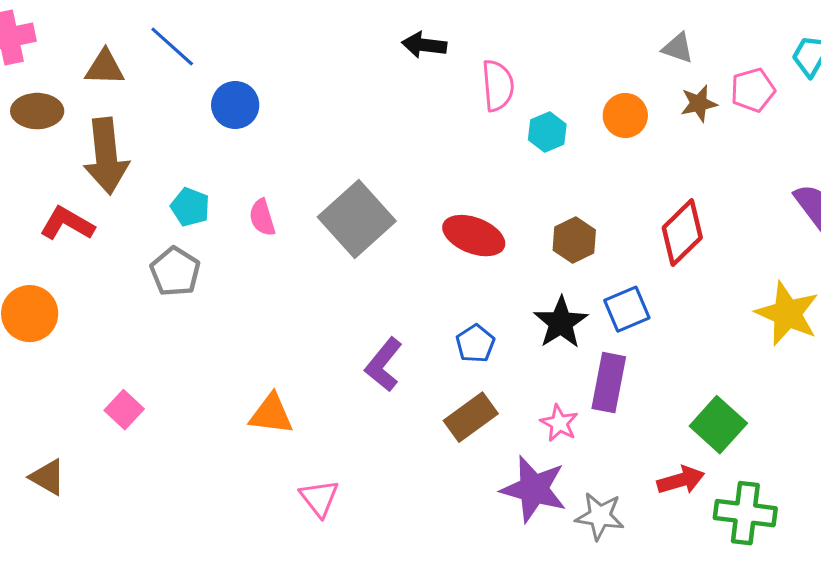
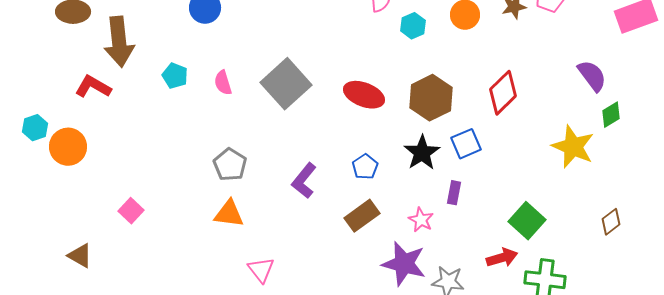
brown hexagon: (574, 240) -> (431, 98), size x1.5
gray pentagon: (175, 272) -> (230, 165), moved
purple rectangle: (609, 383) -> (454, 193), size x0.6

